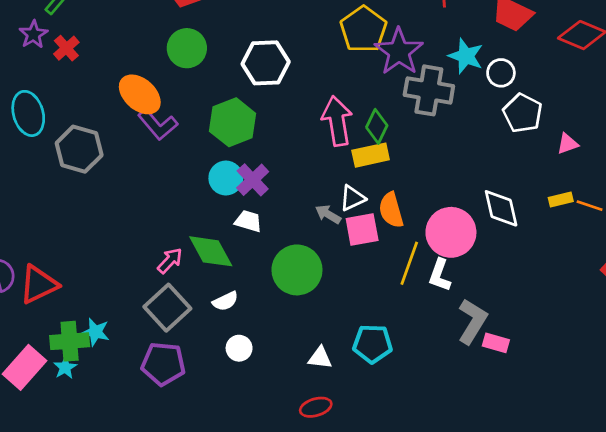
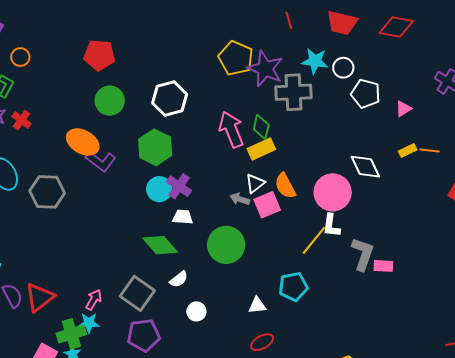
pink arrow: (170, 261) -> (94, 300), moved
yellow line: (409, 263) -> (314, 240), moved, turned 32

